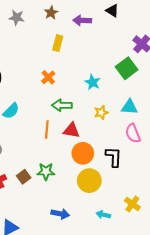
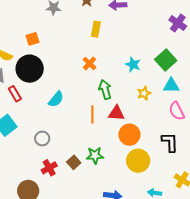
green square: (127, 68) -> (166, 60), moved
green arrow: (62, 105) -> (105, 90), turned 78
black L-shape: (114, 157) -> (170, 142), moved

